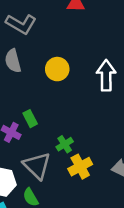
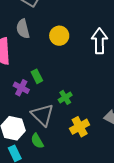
yellow cross: (80, 167) -> (80, 127), moved

